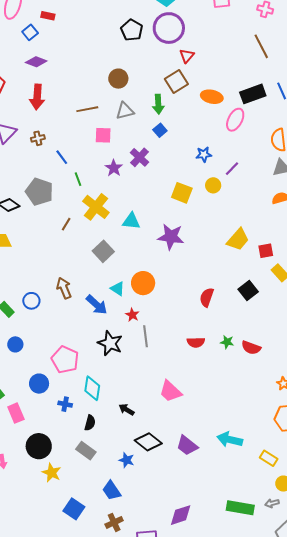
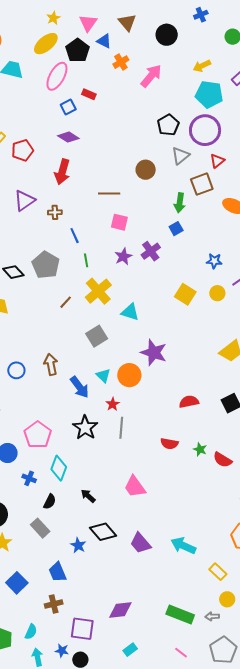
gray triangle: (125, 111) -> (180, 156), moved, turned -36
purple star: (171, 237) -> (154, 353), moved
red semicircle: (207, 297) -> (189, 402), turned 48

